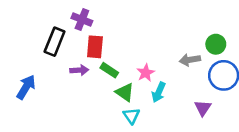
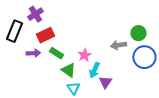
purple cross: (82, 19) -> (35, 14), turned 35
red rectangle: (95, 47) -> (45, 35), turned 60
purple triangle: (203, 108) -> (105, 82), moved

